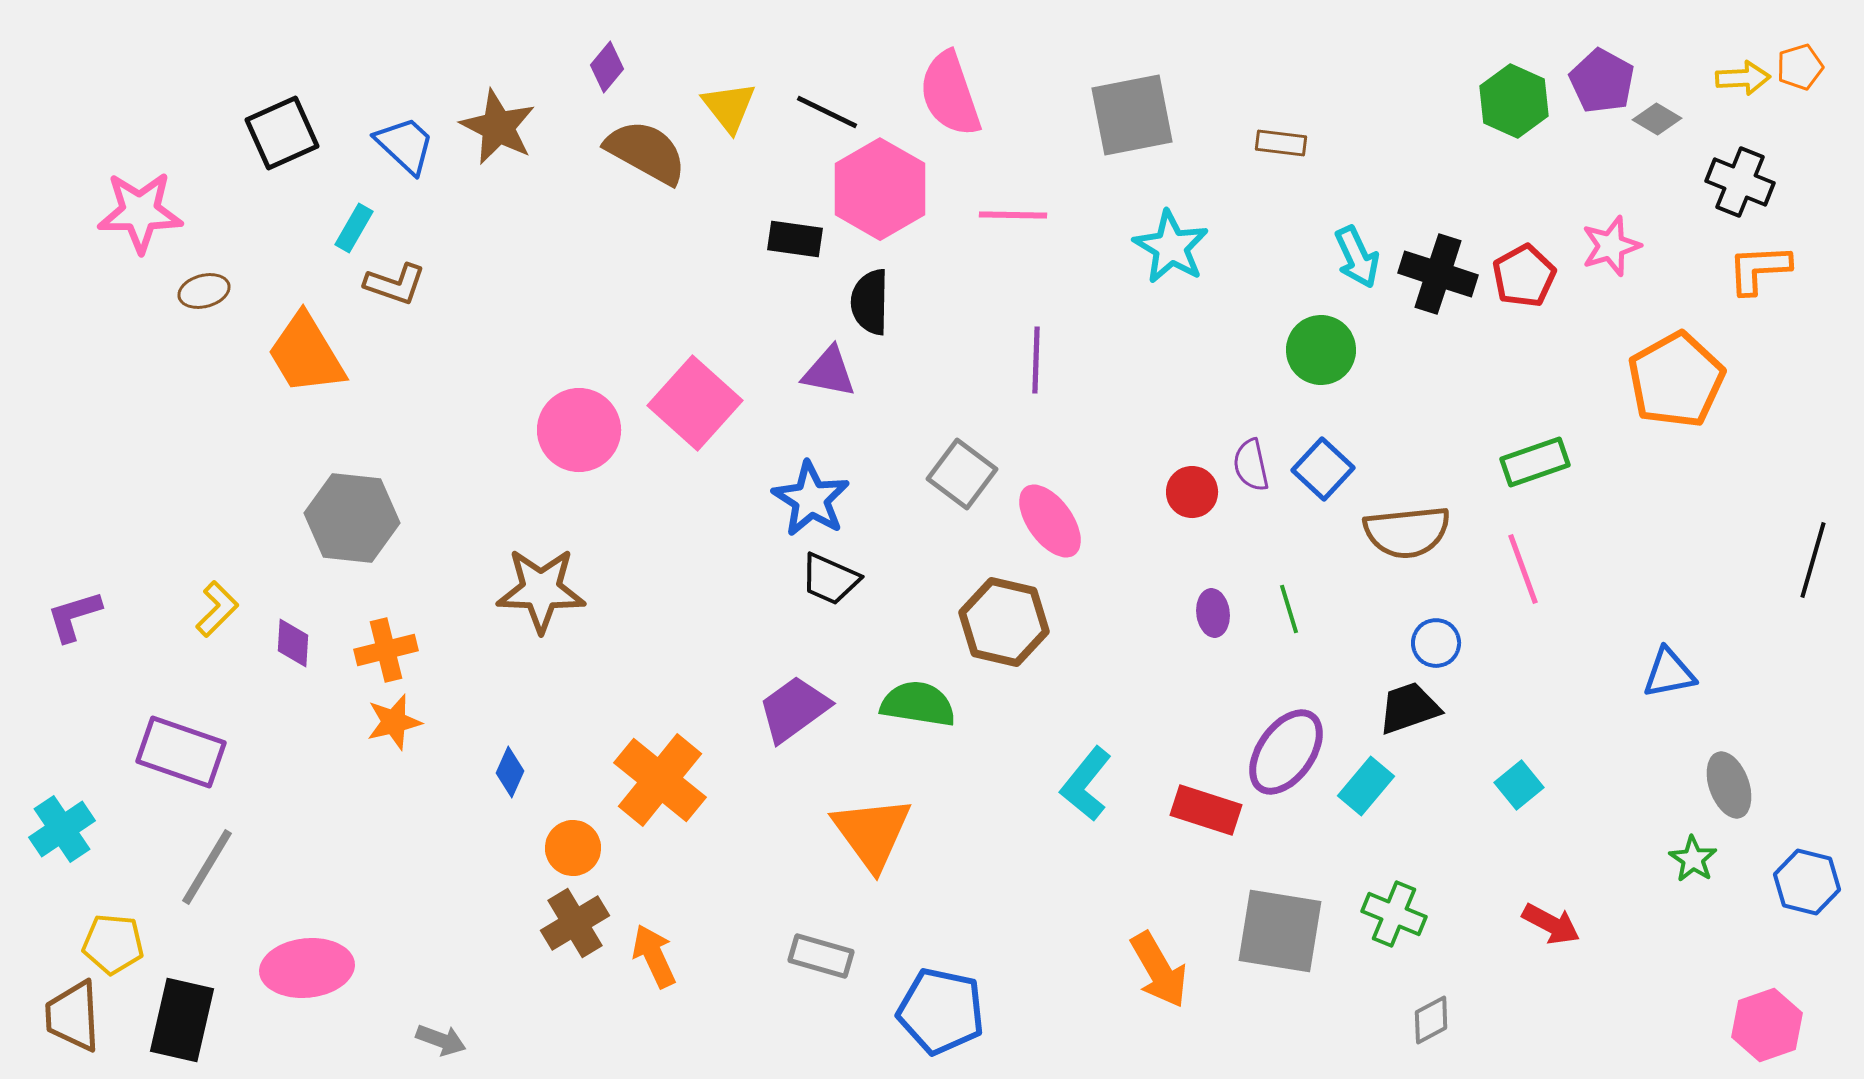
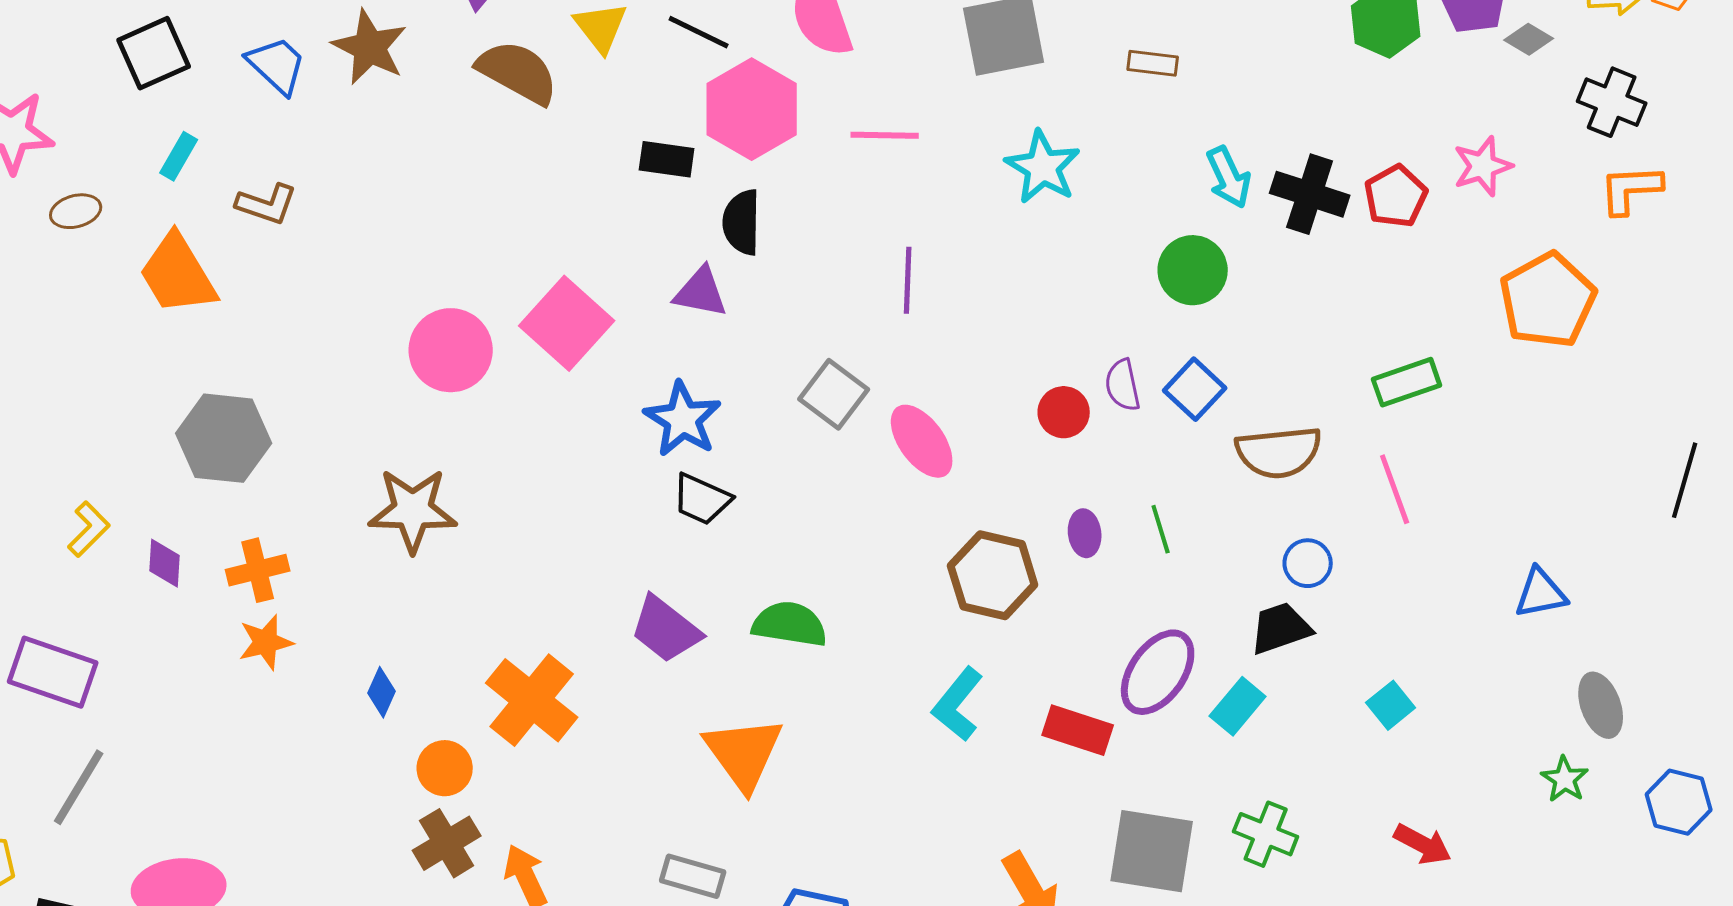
cyan rectangle: (354, 228) -> (179, 156), moved
brown hexagon: (1004, 622) -> (993, 575), moved
purple trapezoid: (794, 709) -> (666, 629), turned -106

